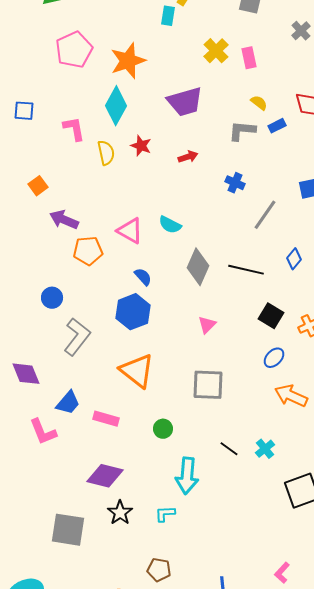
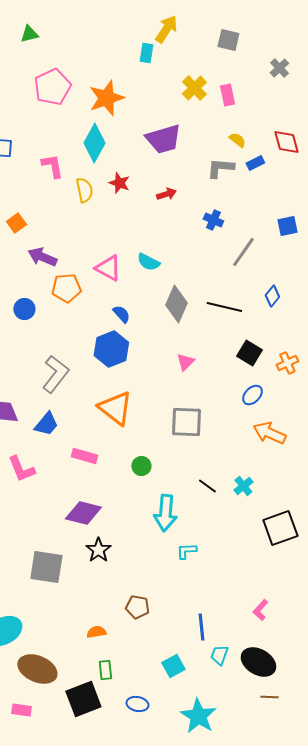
blue circle: (52, 298) -> (24, 309), moved
blue trapezoid: (68, 403) -> (46, 424), moved
cyan L-shape: (165, 514) -> (186, 551), moved

